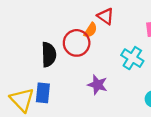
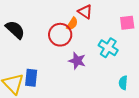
black semicircle: (49, 55) -> (15, 30), moved, turned -45
purple star: (97, 85) -> (77, 61), moved

